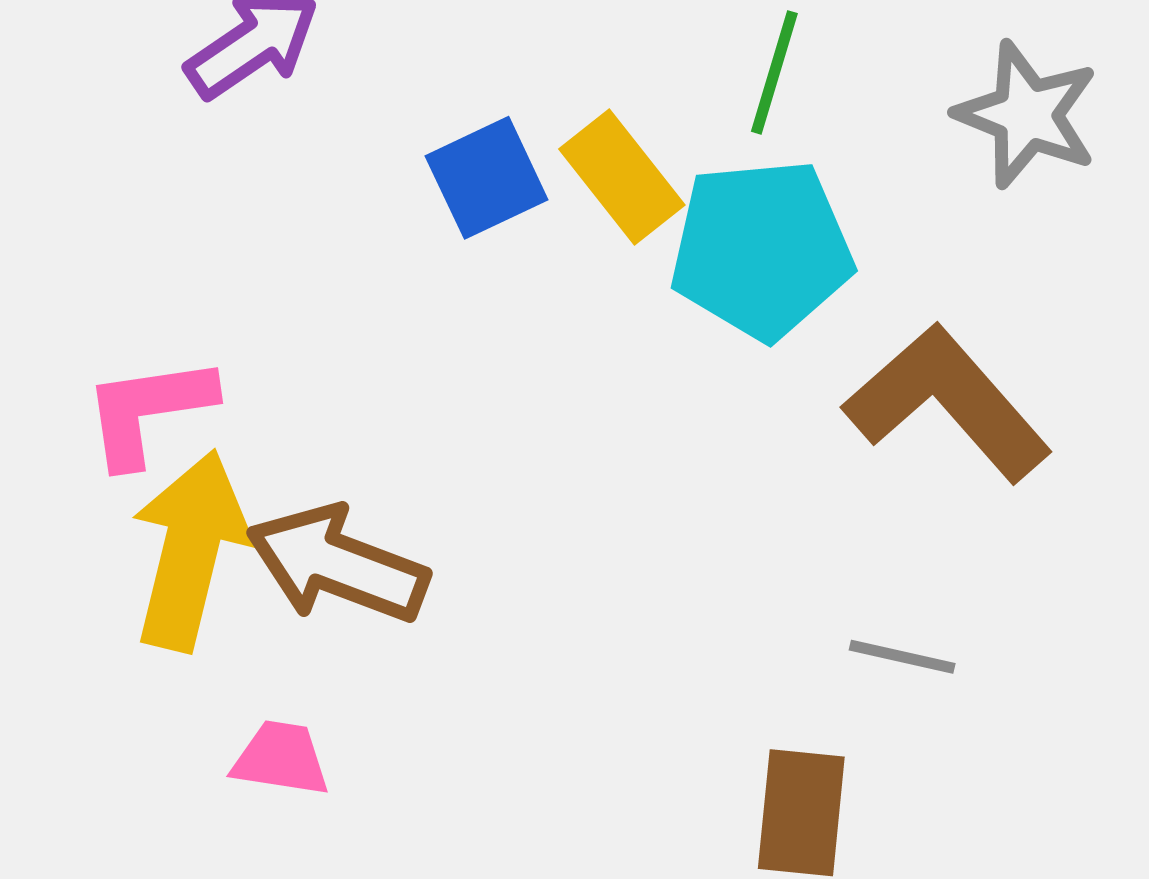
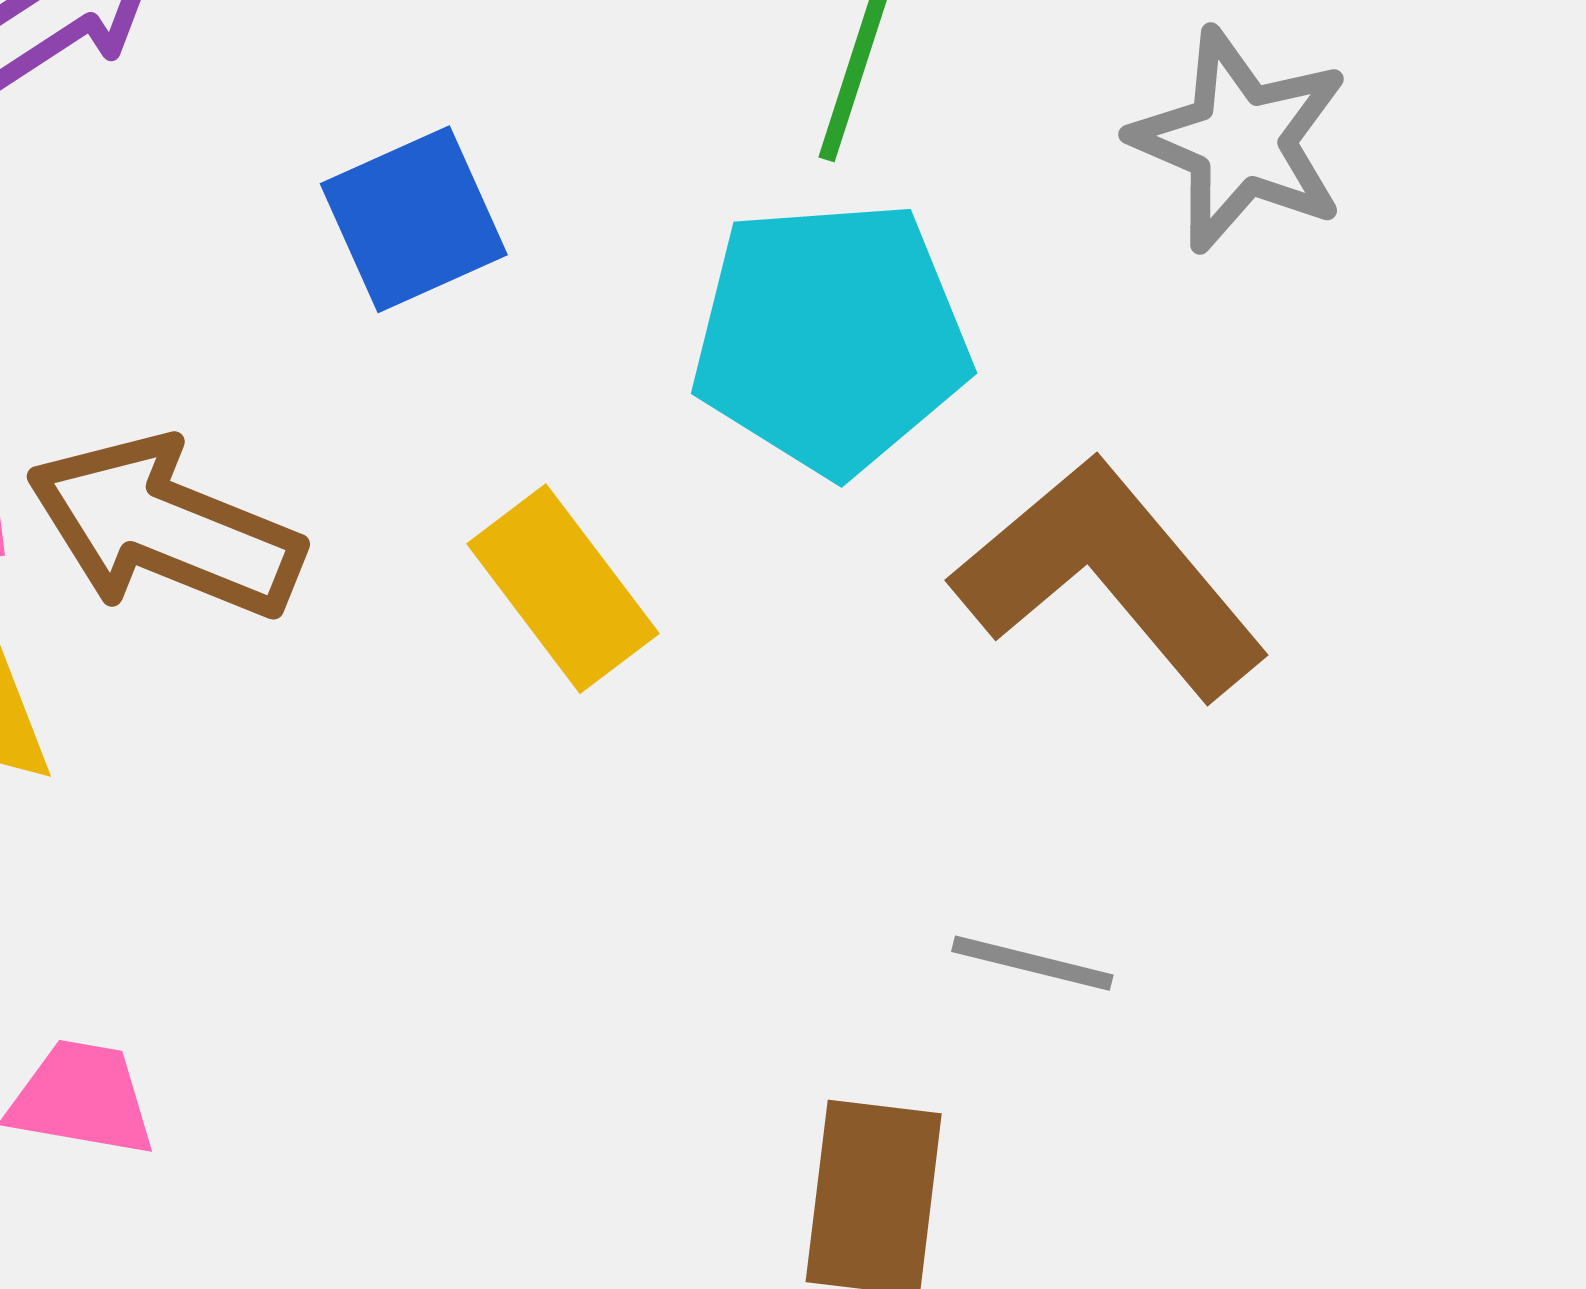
yellow rectangle: (622, 177) -> (563, 589), moved
brown arrow: (337, 564) -> (165, 528), moved

